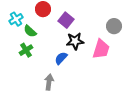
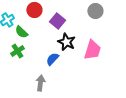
gray circle: (114, 26) -> (95, 11), moved
black star: (75, 41) -> (66, 42), turned 30

